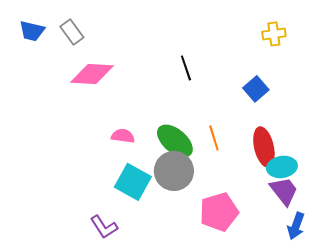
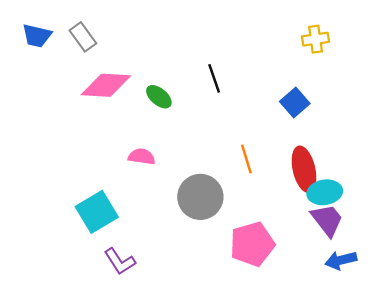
green ellipse: (175, 141) -> (159, 97), moved, size x0.6
cyan square: (133, 182) -> (97, 212), moved, turned 30
blue arrow: (296, 226) -> (341, 260), turned 56

